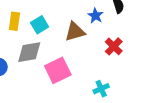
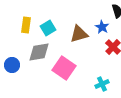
blue star: (95, 16) -> (102, 27), moved
pink square: (58, 70) -> (64, 68), turned -30

